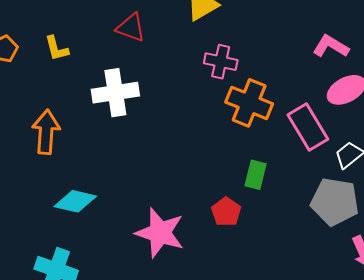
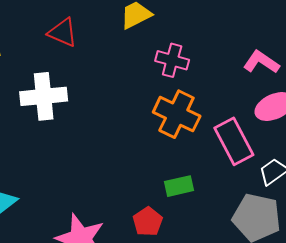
pink cross: (221, 62) -> (172, 60), moved
green rectangle: (256, 175) -> (179, 186), turned 60

